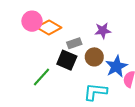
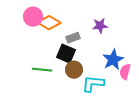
brown circle: (94, 57) -> (74, 70), moved
green line: (41, 77) -> (42, 70), turned 54

